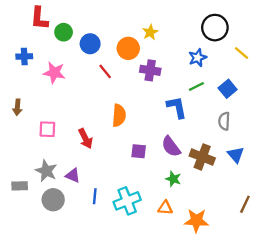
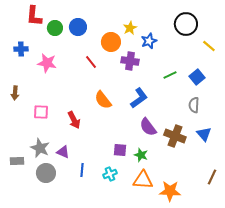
blue circle: (90, 44) -> (78, 27), moved
blue star: (198, 58) -> (149, 41), moved
blue L-shape: (177, 107) -> (139, 98), moved, turned 65
orange semicircle: (119, 115) -> (103, 100), turned 138
purple square: (139, 151) -> (120, 150), moved
green star: (173, 179) -> (141, 155), moved
cyan cross: (127, 201) -> (110, 174), size x0.6
orange triangle: (165, 208) -> (143, 180), size x1.5

